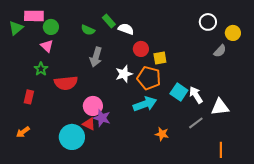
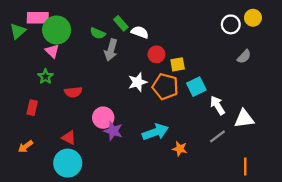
green circle: (51, 27) -> (57, 30), size x1.6
yellow circle: (233, 33) -> (253, 18), moved
gray arrow: (96, 57) -> (111, 50), moved
red semicircle: (66, 83) -> (73, 92), size x0.7
cyan square: (179, 92) -> (196, 87), moved, turned 30
cyan arrow: (145, 104) -> (155, 132), moved
red triangle: (89, 124) -> (69, 138), moved
cyan circle: (72, 137) -> (68, 163), moved

